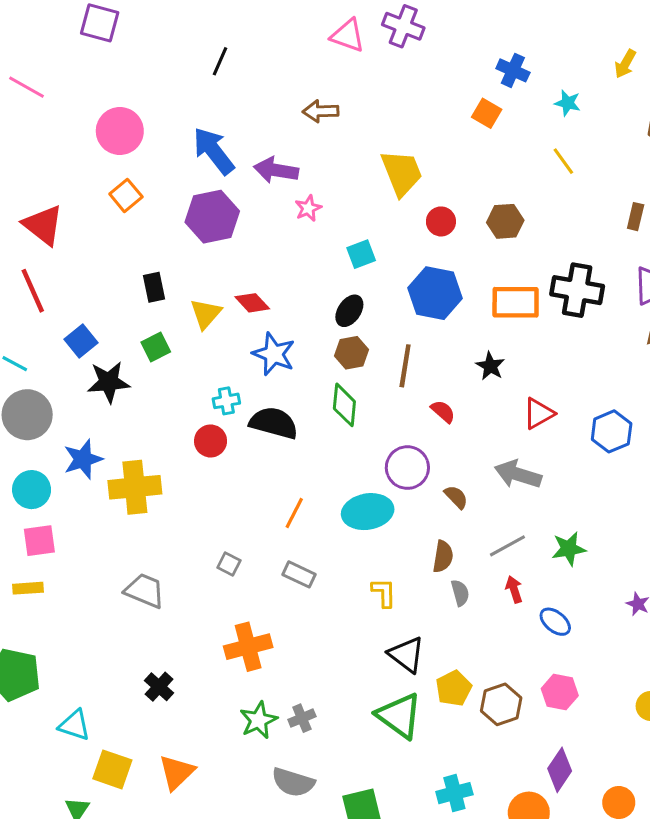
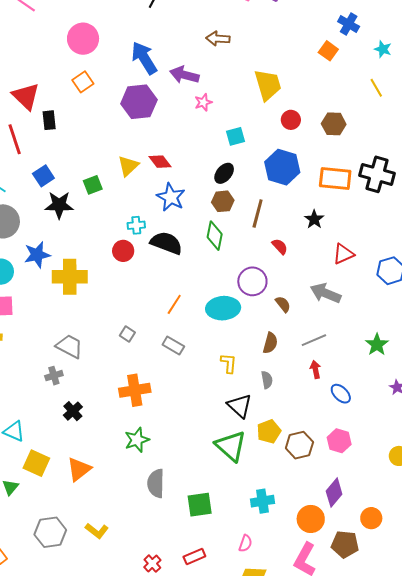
black rectangle: (154, 287) -> (49, 120), moved
green star: (569, 549) -> (377, 345), moved, turned -30
gray semicircle: (460, 593) -> (267, 380), moved
gray cross: (302, 718) -> (54, 376), moved
gray semicircle: (293, 782) -> (156, 483), turned 68

